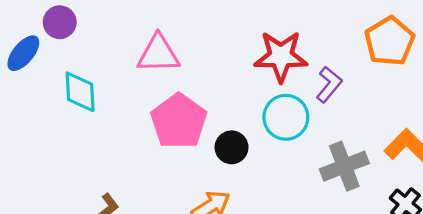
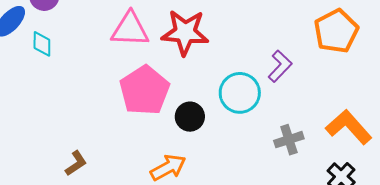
red star: (281, 56) -> (185, 33), moved
cyan diamond: (80, 92) -> (42, 44), moved, size x0.7
gray cross: (344, 166) -> (289, 140), size x0.7

